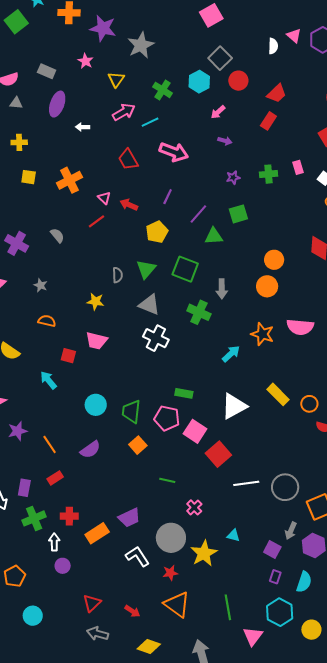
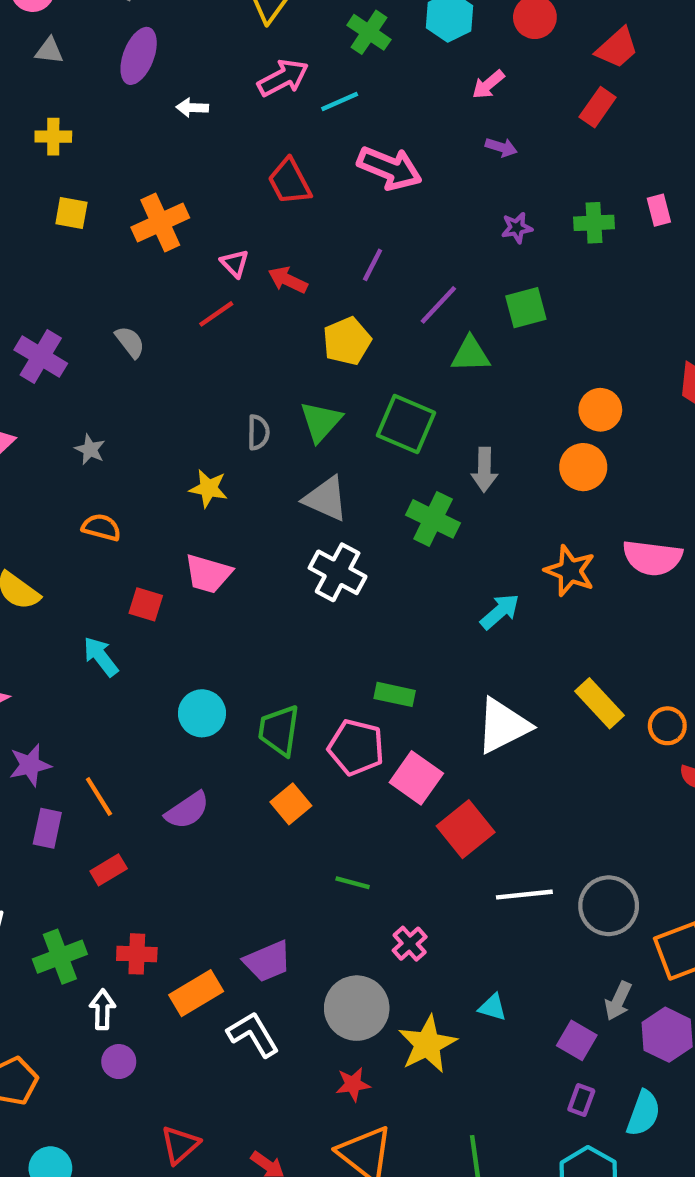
purple rectangle: (24, 488) -> (47, 828), moved
white L-shape: (137, 556) -> (253, 1034), moved

